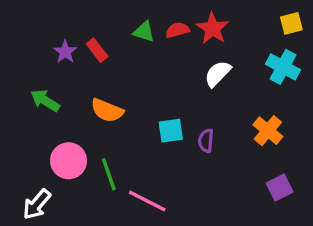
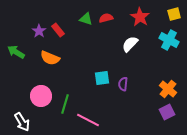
red star: (213, 28) -> (140, 17), moved
green arrow: (45, 100) -> (16, 52), moved
orange semicircle: (107, 110) -> (50, 58), moved
orange cross: (268, 131) -> (168, 89), moved
green line: (109, 174) -> (65, 104), turned 36
white arrow: (37, 204) -> (22, 122), turned -72

